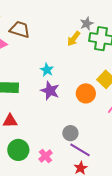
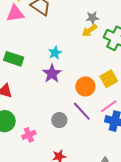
gray star: (87, 24) -> (92, 18), moved
purple line: (80, 150) -> (82, 111), moved

